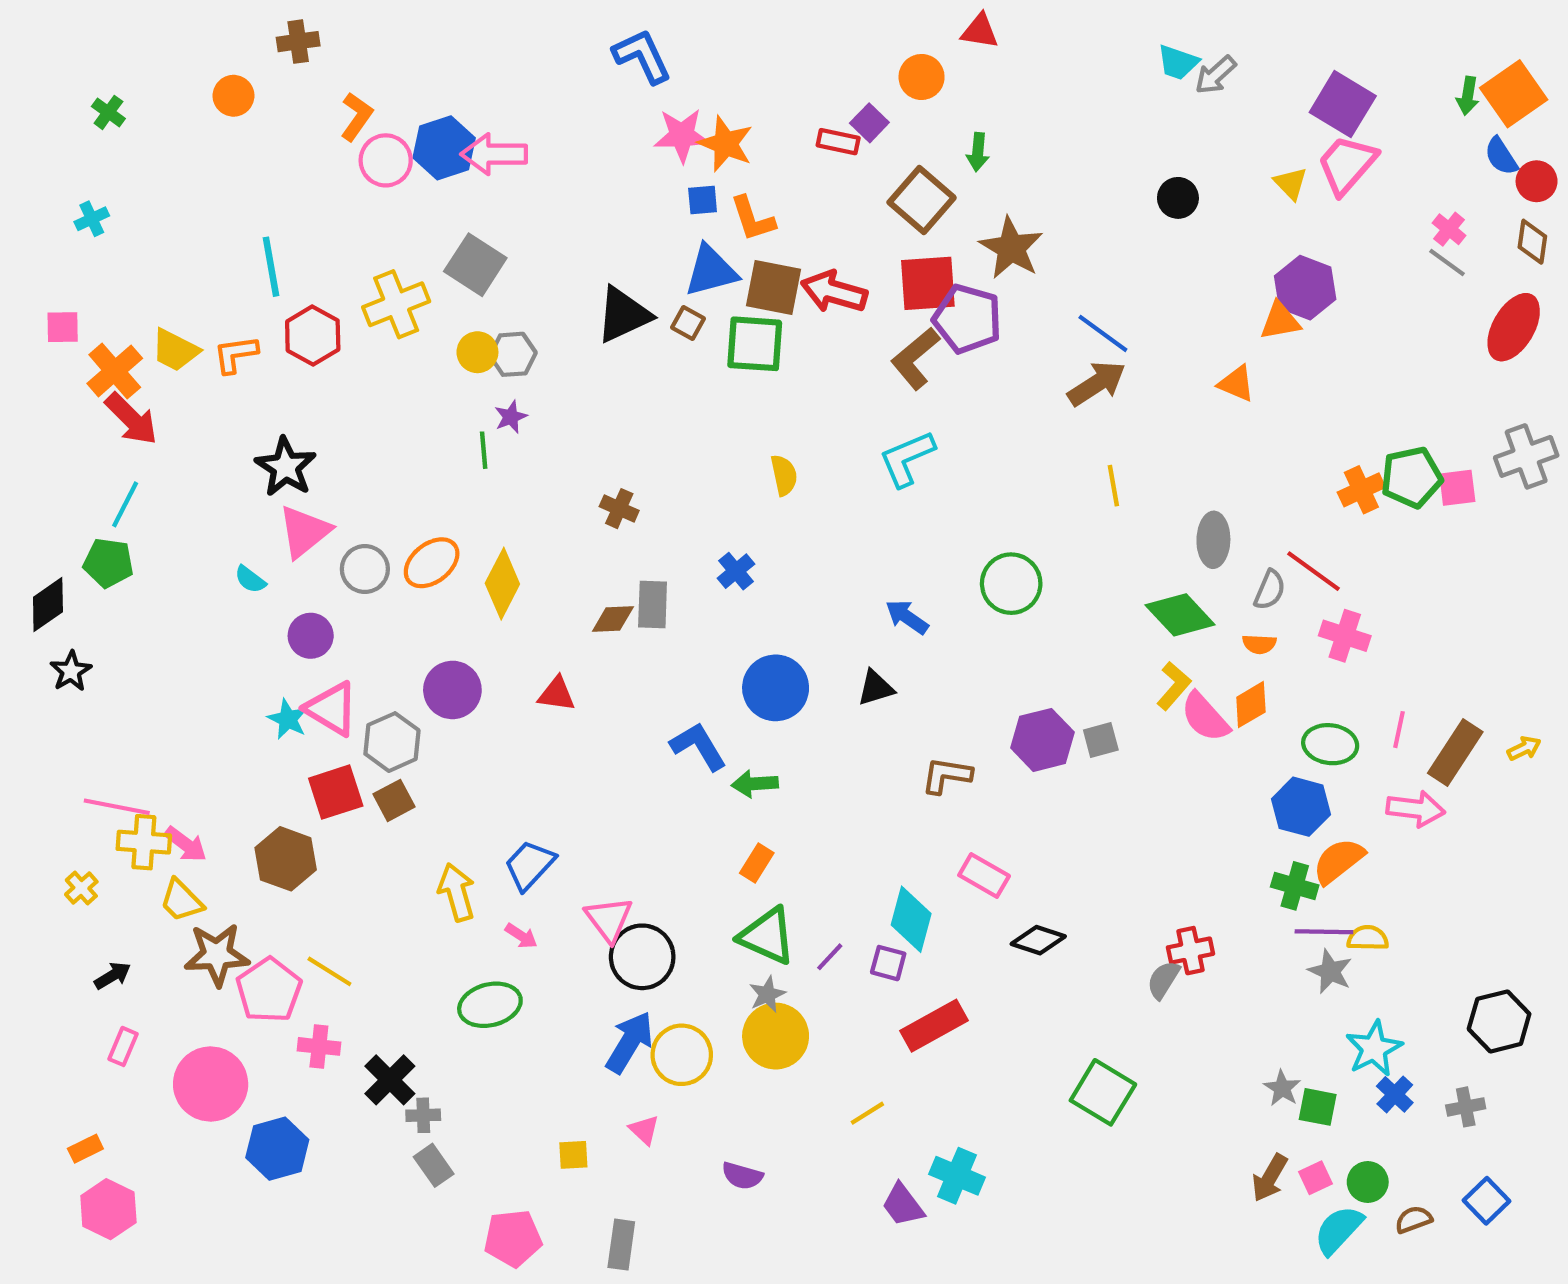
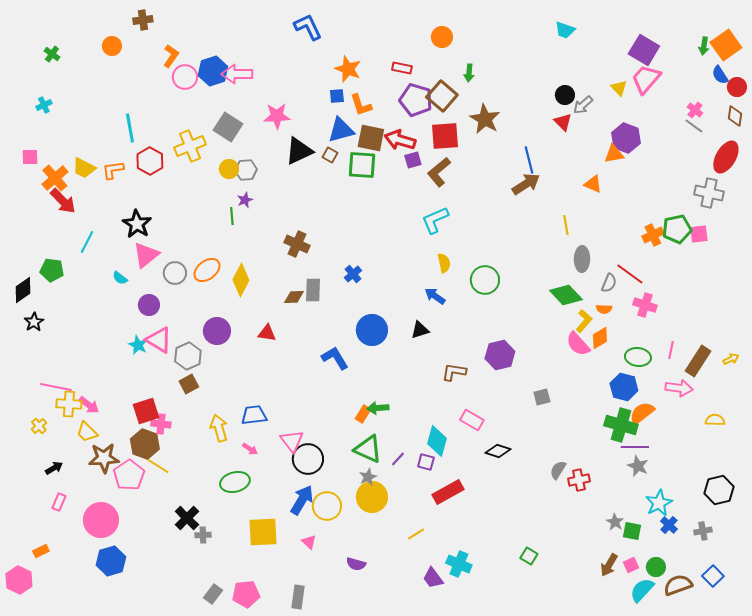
red triangle: (980, 31) -> (563, 122), moved, turned 36
gray arrow: (1215, 75) -> (583, 105), moved
purple square: (869, 123) -> (413, 160), moved, turned 30
pink star: (682, 135) -> (277, 116), moved
purple pentagon: (967, 319) -> (416, 100), moved
blue line: (1103, 333) -> (529, 160), turned 40
gray cross: (1526, 456) -> (709, 193), moved, turned 32
yellow semicircle: (784, 475) -> (444, 263), moved
yellow line: (1113, 486) -> (566, 225), moved
cyan line: (125, 504) -> (87, 242), moved
brown cross: (619, 509) -> (297, 244), size x1.4
yellow L-shape: (1174, 686) -> (584, 321), moved
gray square: (1101, 740) -> (542, 397), moved
green arrow: (755, 784) -> (378, 408), moved
red square: (336, 792) -> (146, 411), moved
brown hexagon: (286, 859) -> (145, 444), moved
blue trapezoid: (530, 865) -> (254, 415), turned 40
green cross: (1295, 886) -> (621, 425), size x1.5
yellow semicircle: (1368, 938) -> (715, 420), moved
red cross: (1190, 951) -> (579, 480), moved
pink cross: (319, 1046) -> (161, 424), moved
green square: (1103, 1092) -> (529, 556), moved, size x0.6
blue hexagon: (277, 1149) -> (111, 561), moved
yellow square: (573, 1155) -> (263, 532), moved, size x2.0
gray rectangle: (434, 1165) -> (213, 594), moved, turned 72
pink hexagon: (108, 1209) -> (19, 580), moved
brown semicircle: (1414, 1220) -> (678, 585), size x1.6

